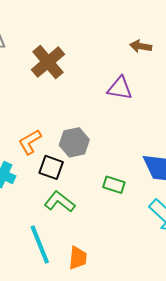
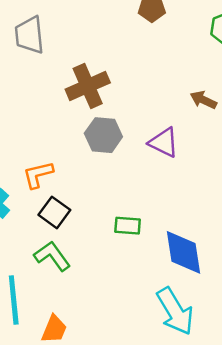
gray hexagon: (74, 142) -> (103, 135), moved
green rectangle: (114, 185) -> (128, 226), moved, turned -30

